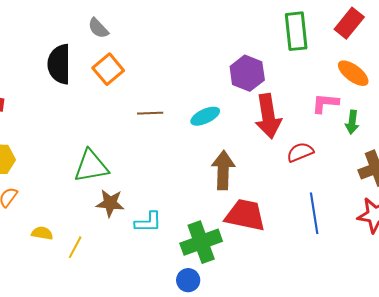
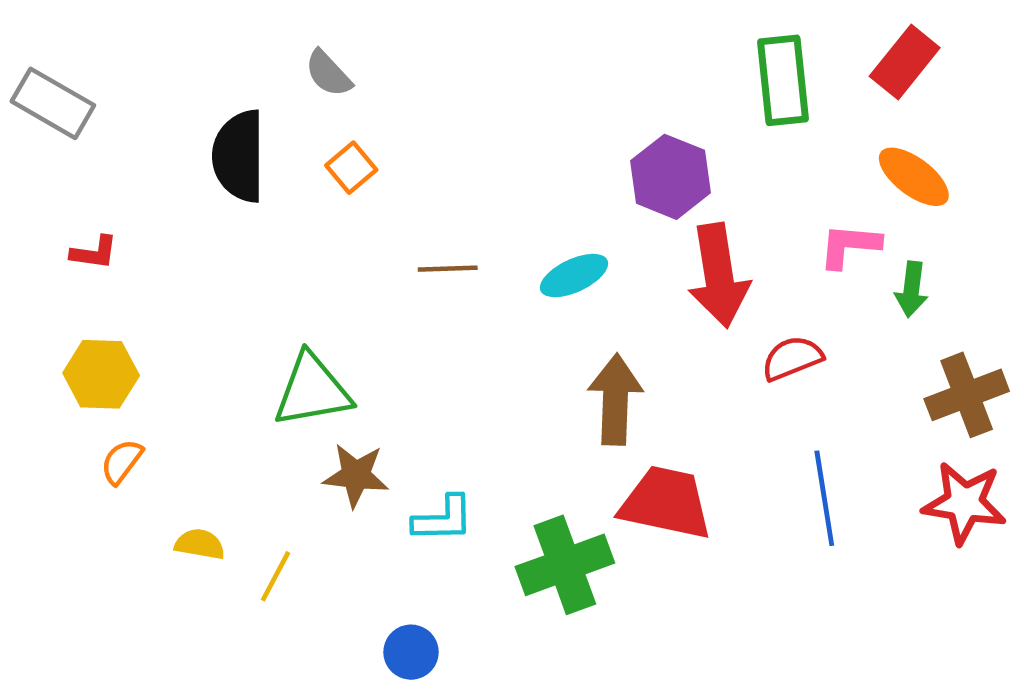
orange square: (108, 69) -> (351, 168), size x0.7
blue circle: (188, 280) -> (411, 652), moved

